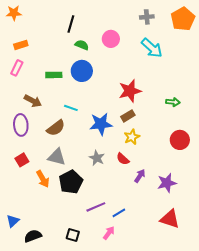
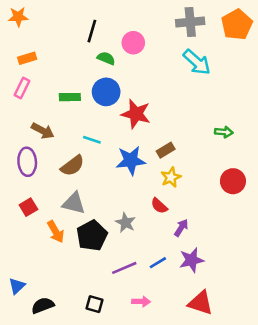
gray cross: (147, 17) -> (190, 22), size x1.5
pink circle: (111, 39) -> (133, 43), moved
red star: (130, 91) -> (136, 114), moved, turned 30
gray star: (97, 158) -> (126, 223), moved
purple star: (167, 183) -> (192, 260), moved
blue line: (119, 213) -> (158, 263), moved
red triangle: (170, 219) -> (201, 303), moved
pink arrow: (109, 233) -> (141, 302), turned 56

